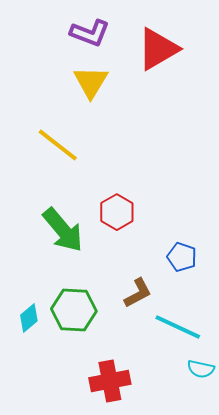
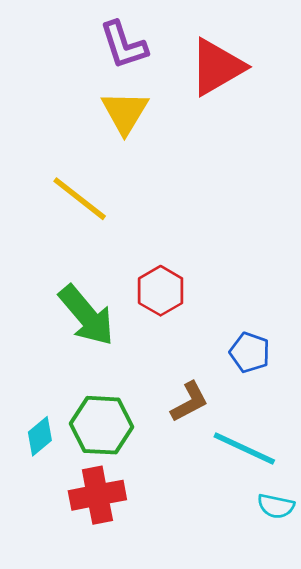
purple L-shape: (90, 33) -> (124, 45), turned 51
red cross: (110, 381) -> (97, 495), moved

